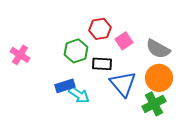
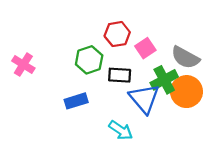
cyan arrow: (79, 95) -> (121, 130), moved
green cross: (154, 104) -> (164, 80), moved

